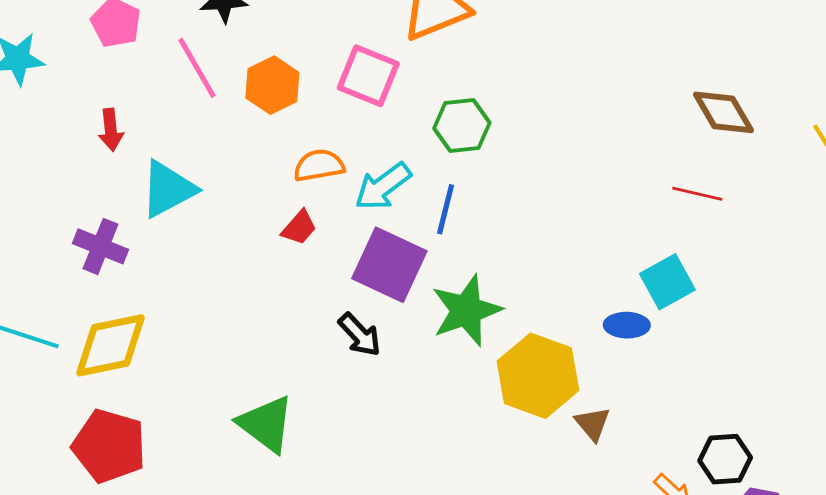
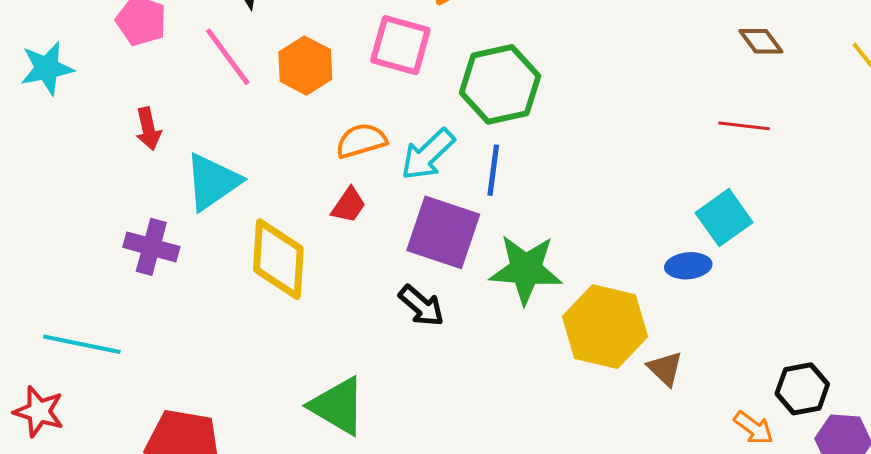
brown diamond: (723, 112) -> (761, 41), size x0.7
green hexagon: (462, 126) -> (500, 84), size x1.4
green star: (466, 310) -> (526, 269), turned 30
yellow diamond: (110, 345) -> (278, 259), moved, turned -68

